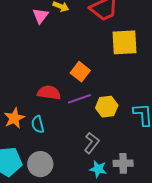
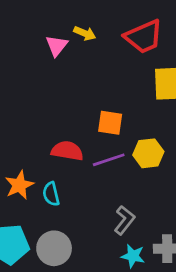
orange square: (80, 72) -> (110, 123), turned -30
yellow hexagon: (107, 107) -> (148, 153), moved

